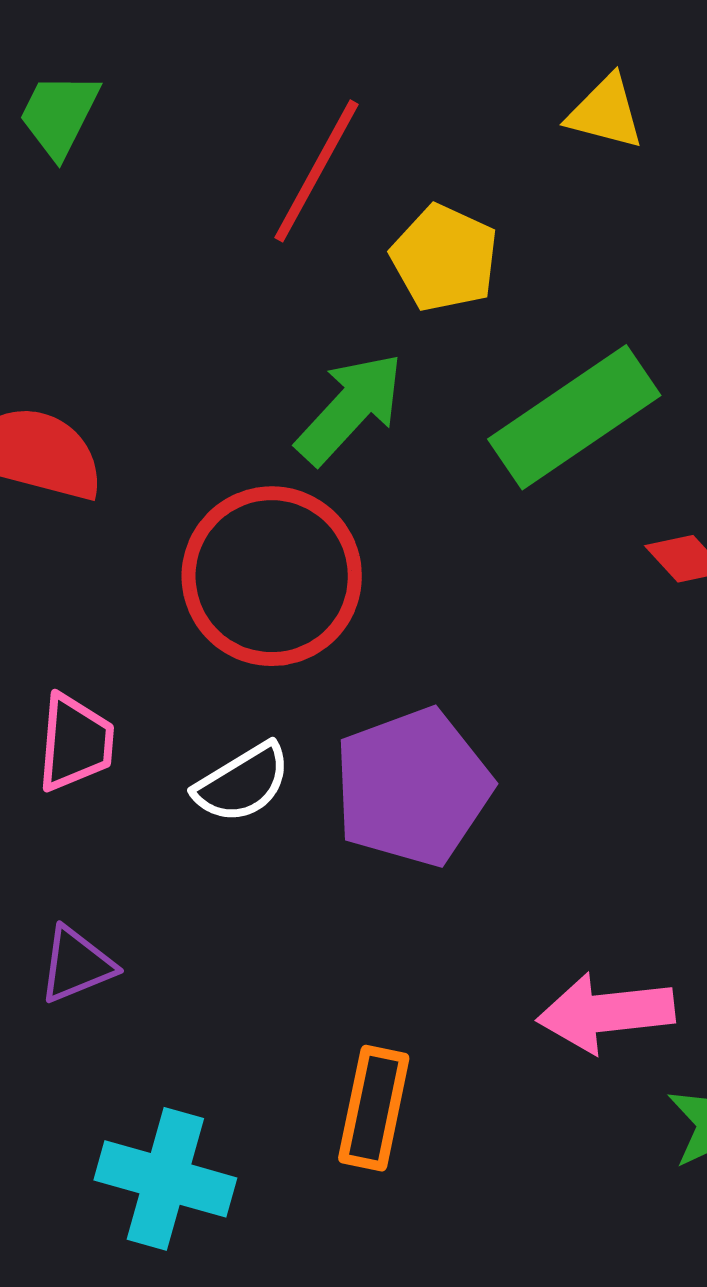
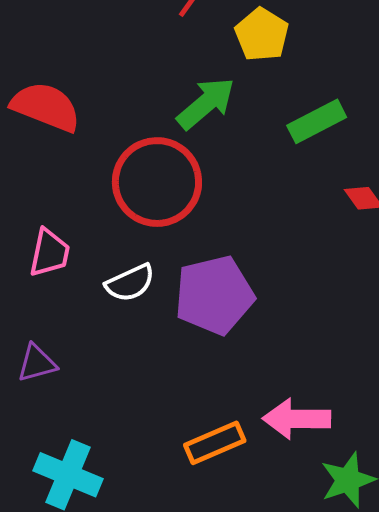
green rectangle: (574, 417) -> (317, 121), size x0.7
orange rectangle: (374, 1108) -> (215, 443), moved, turned 48

